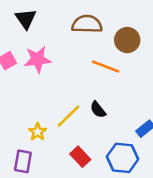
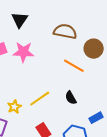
black semicircle: (98, 110) -> (71, 98), moved

